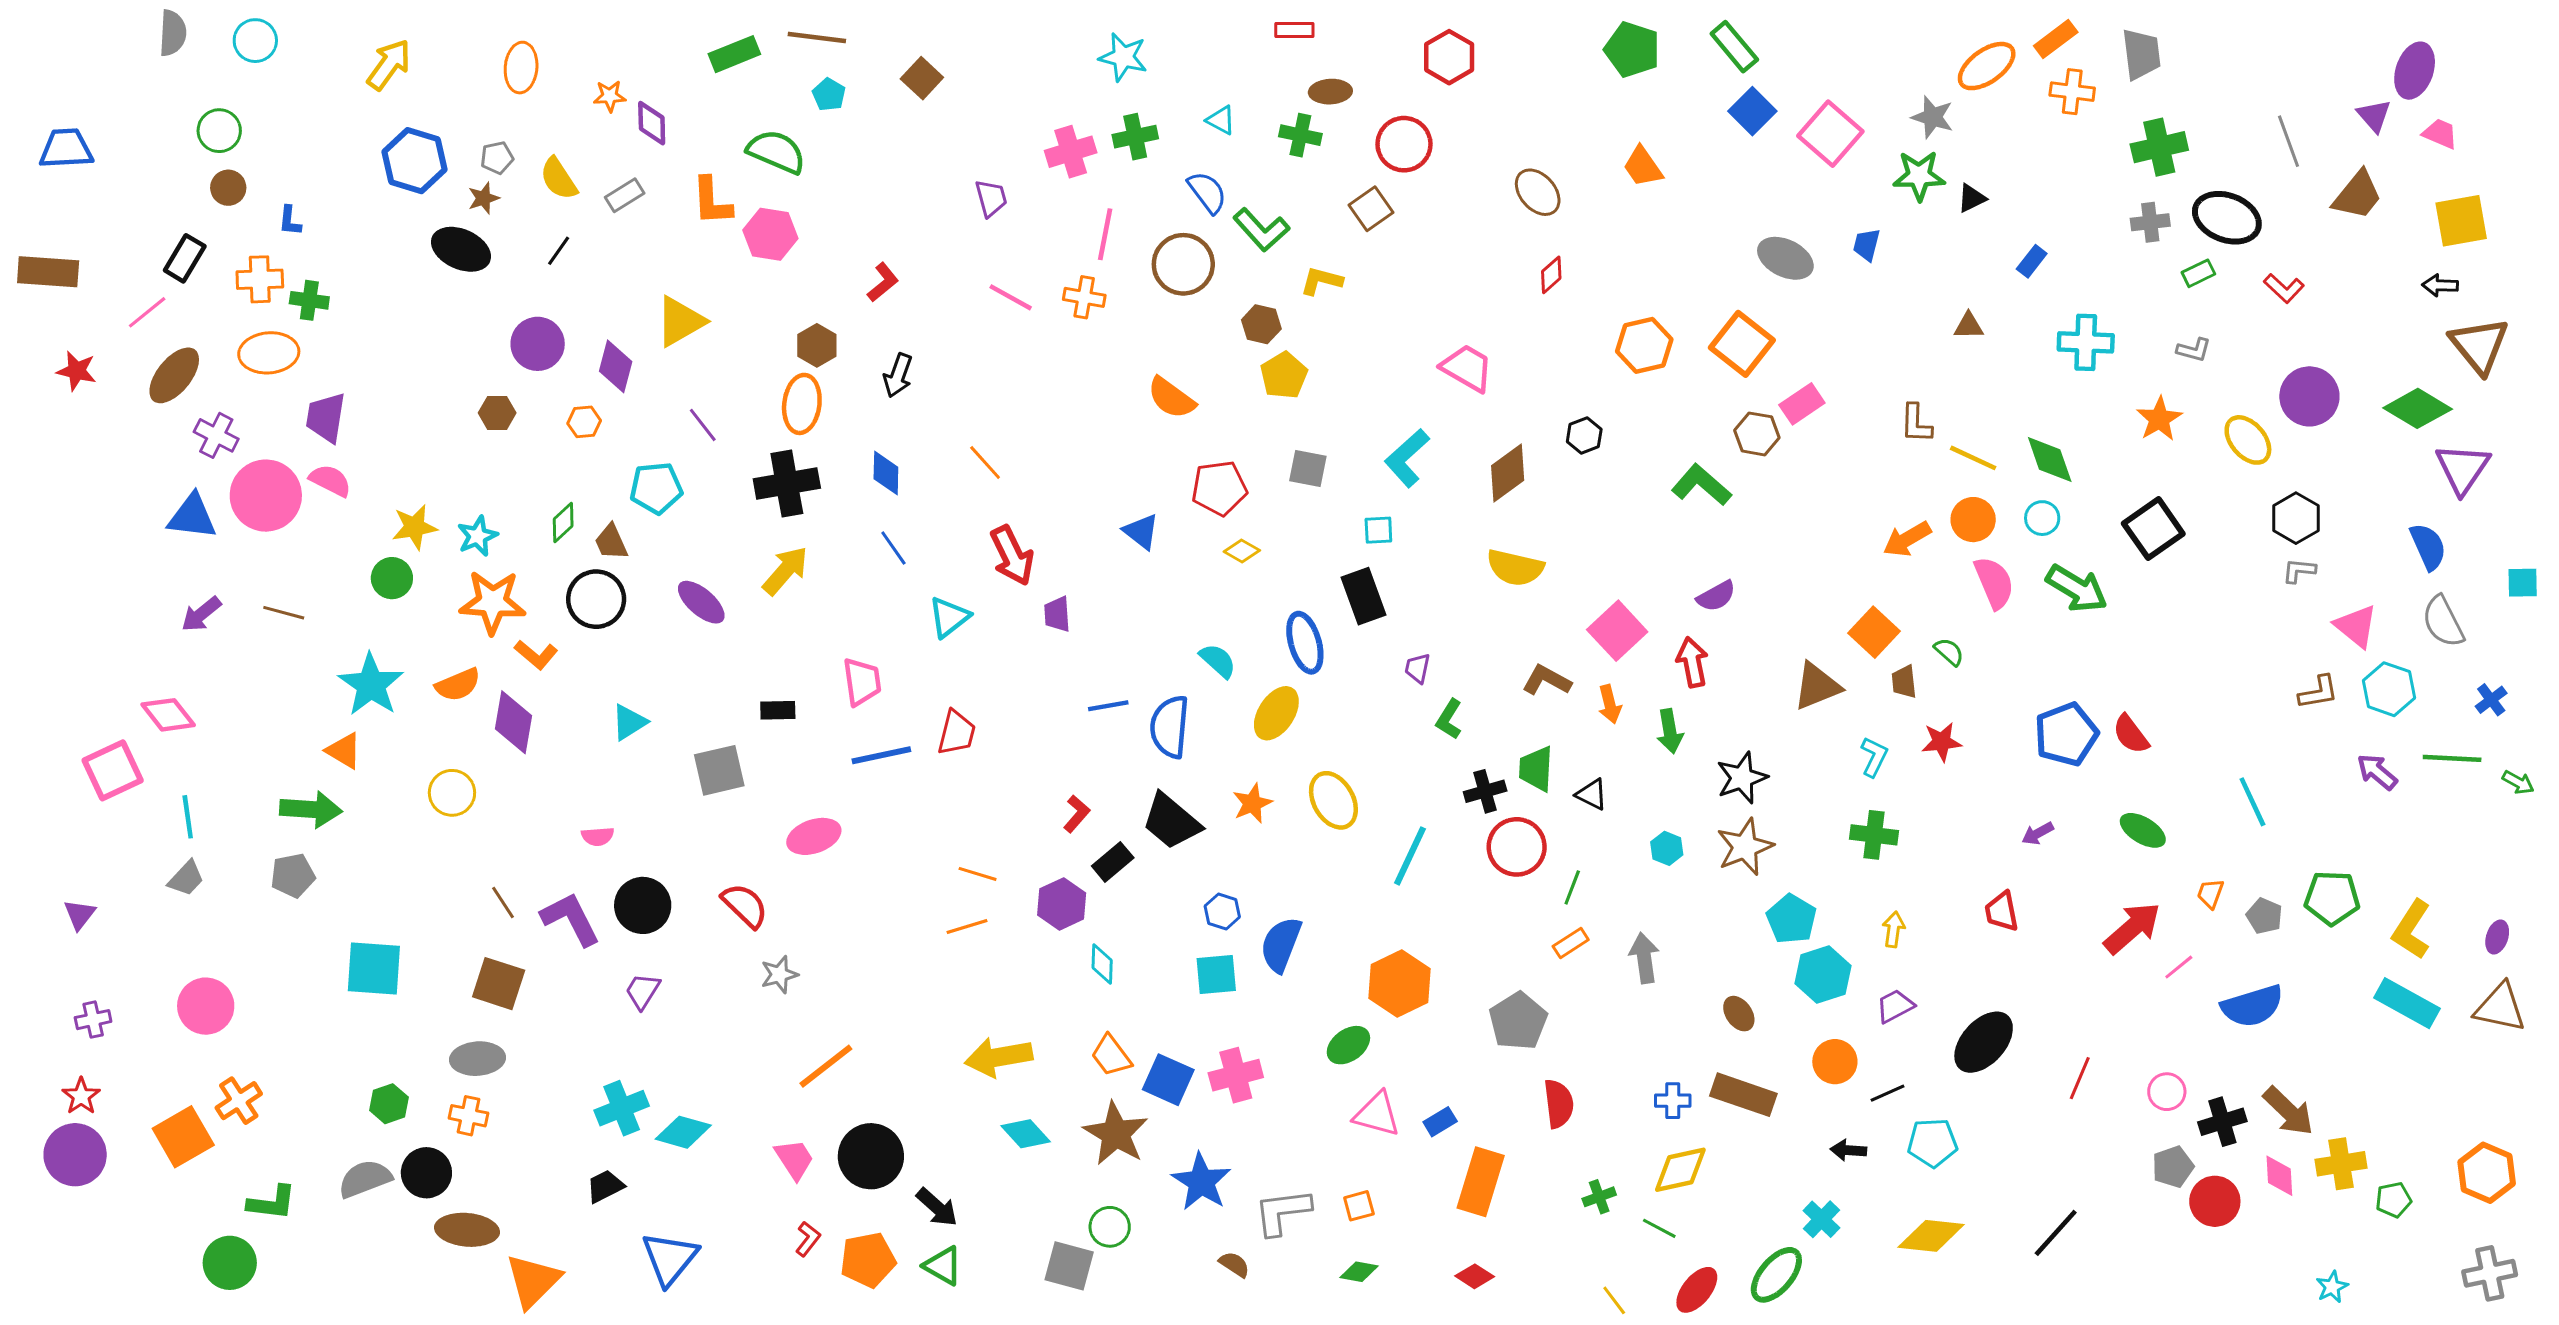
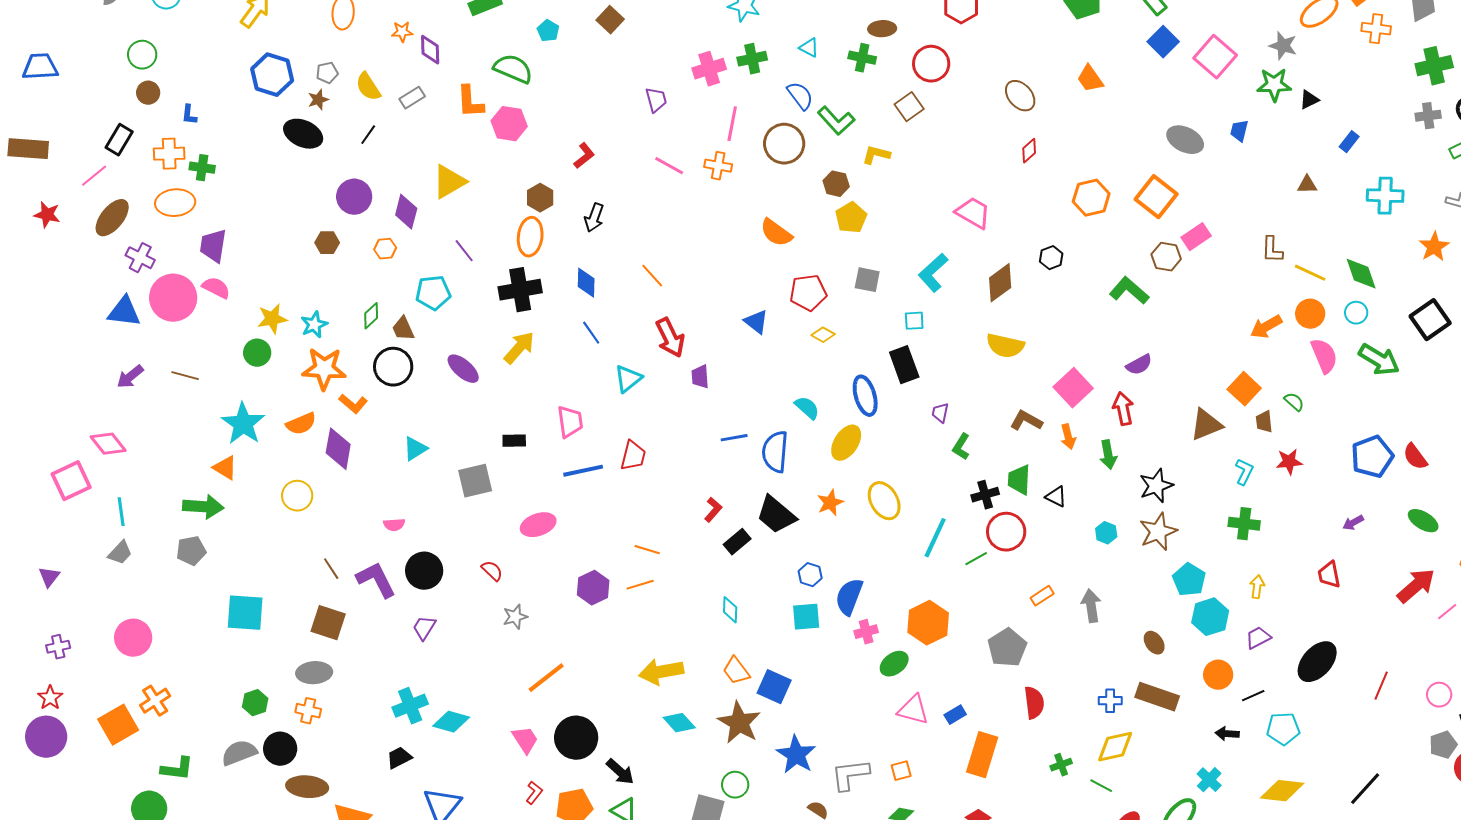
green line: (1572, 887) -> (976, 559), moved, turned 40
purple hexagon: (1062, 904) -> (593, 588), moved
red semicircle: (745, 905) -> (492, 571), size x0.7
pink cross: (1236, 1075) -> (866, 632), moved, size x0.7

